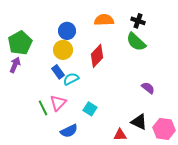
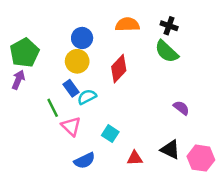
pink triangle: (58, 103) -> (71, 126), turned -30
green line: (43, 108) -> (53, 108), moved
red triangle: (120, 135) -> (135, 158), moved

